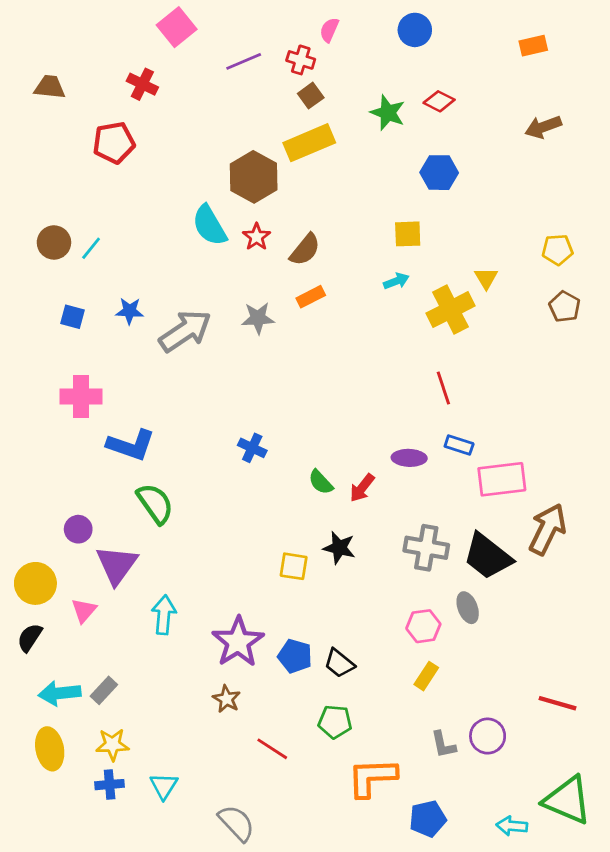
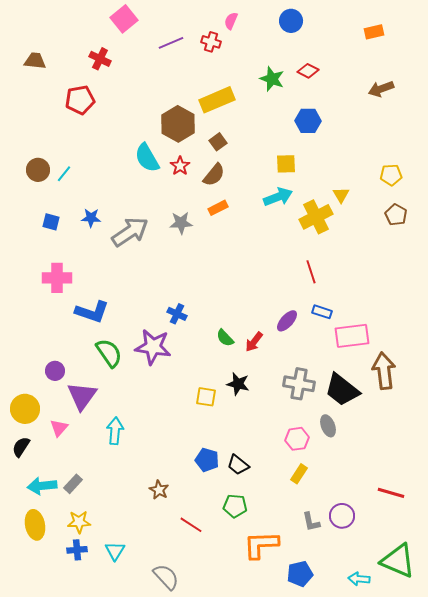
brown square: (311, 96) -> (218, 142), moved
cyan arrow: (396, 281) -> (278, 197), size x1.6
purple ellipse: (409, 458) -> (287, 321), turned -50
brown arrow: (547, 529) -> (384, 371), turned -33
purple star: (238, 642) -> (153, 347), moved, turned -30

